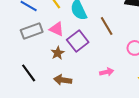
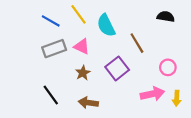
purple square: (78, 41) -> (117, 68), moved
pink arrow: (107, 72) -> (152, 94), moved, size x1.5

